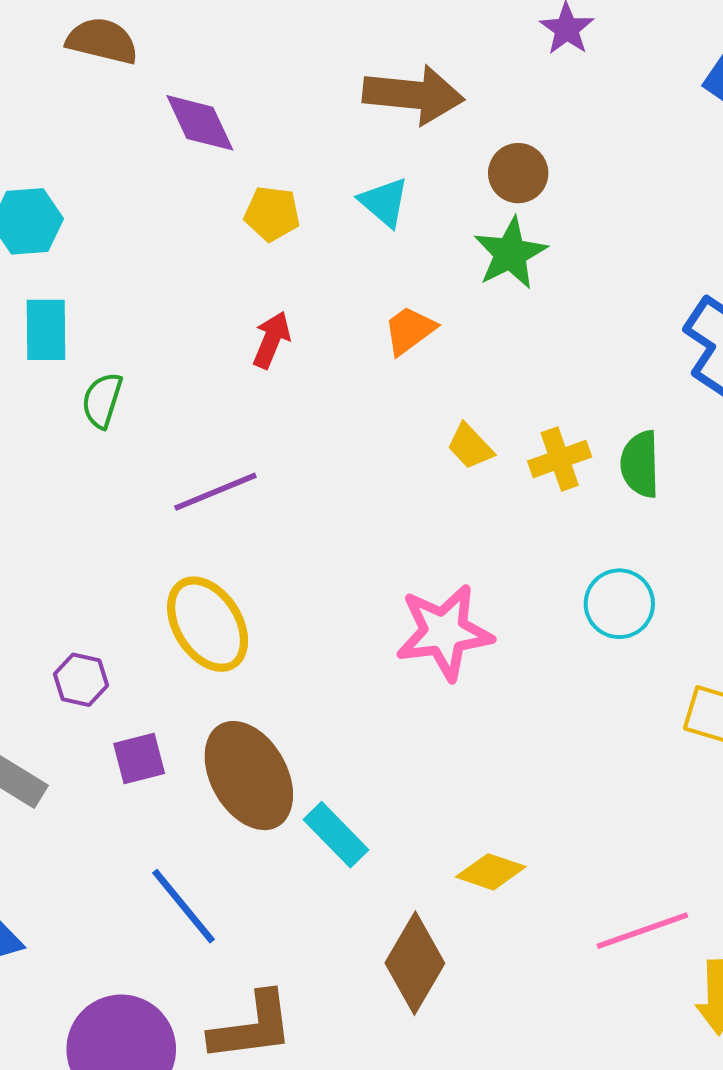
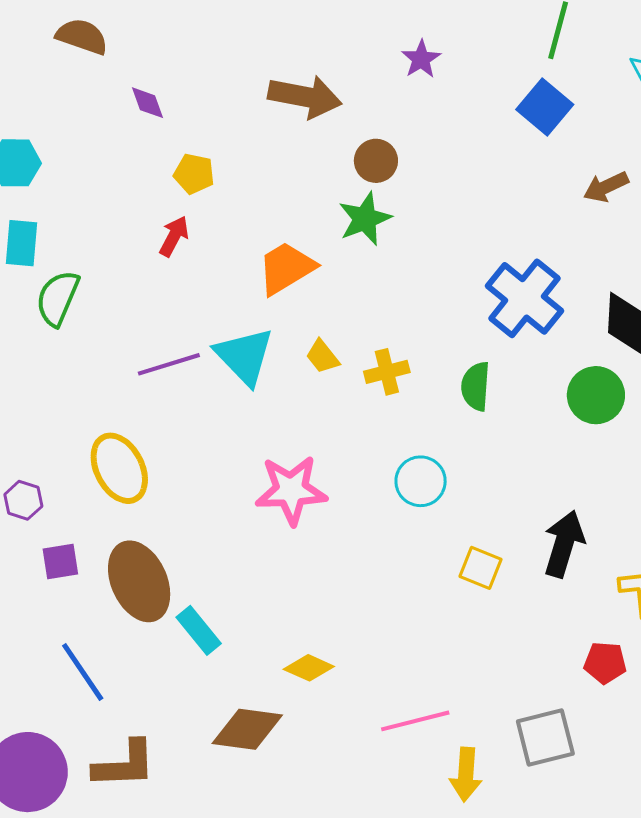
purple diamond: (200, 123) -> (148, 103), size x0.7
cyan triangle: (384, 202) -> (244, 356), moved, size x1.6
orange trapezoid: (410, 330) -> (286, 268), size x1.5
red arrow: (272, 340) -> (174, 236), moved
green semicircle: (102, 400) -> (58, 298), size x1.4
green semicircle: (640, 464) -> (476, 386), moved
purple line: (215, 492) -> (169, 364), moved
brown diamond: (415, 963) -> (247, 729), turned 62

